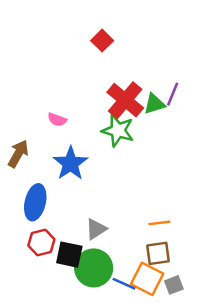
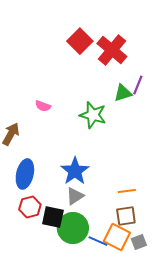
red square: (102, 41) -> (80, 41), size x1.4
red cross: (125, 100) -> (112, 50), moved
blue star: (71, 163) -> (75, 171), moved

